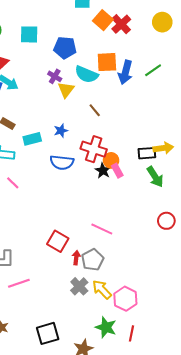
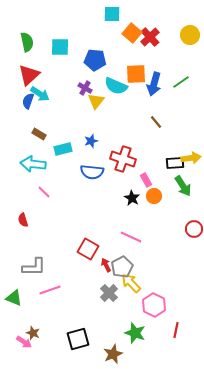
brown line: (95, 110) -> (156, 122), moved
orange circle: (111, 160) -> (154, 196), moved
black star: (103, 171) -> (132, 198), moved
red arrow: (76, 258) -> (106, 265), turned -32
yellow arrow: (102, 289) -> (131, 283), moved
red line: (132, 333) -> (176, 330), moved

